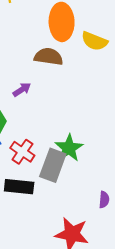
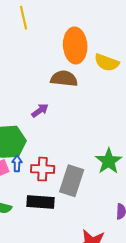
green star: (69, 148) -> (109, 161), moved
red cross: (22, 152) -> (43, 169), turned -30

